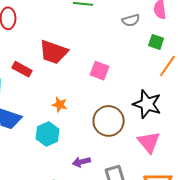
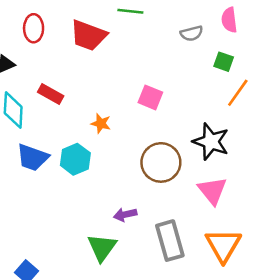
red trapezoid: (54, 52) -> (88, 35), moved
orange star: (60, 105) -> (101, 123), moved
cyan hexagon: (47, 134) -> (75, 159), moved

